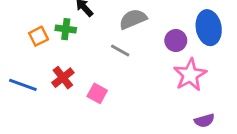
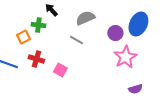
blue ellipse: (209, 28) -> (138, 24), turned 35
orange square: (39, 36) -> (23, 37), moved
red cross: (63, 78) -> (36, 59), turned -35

